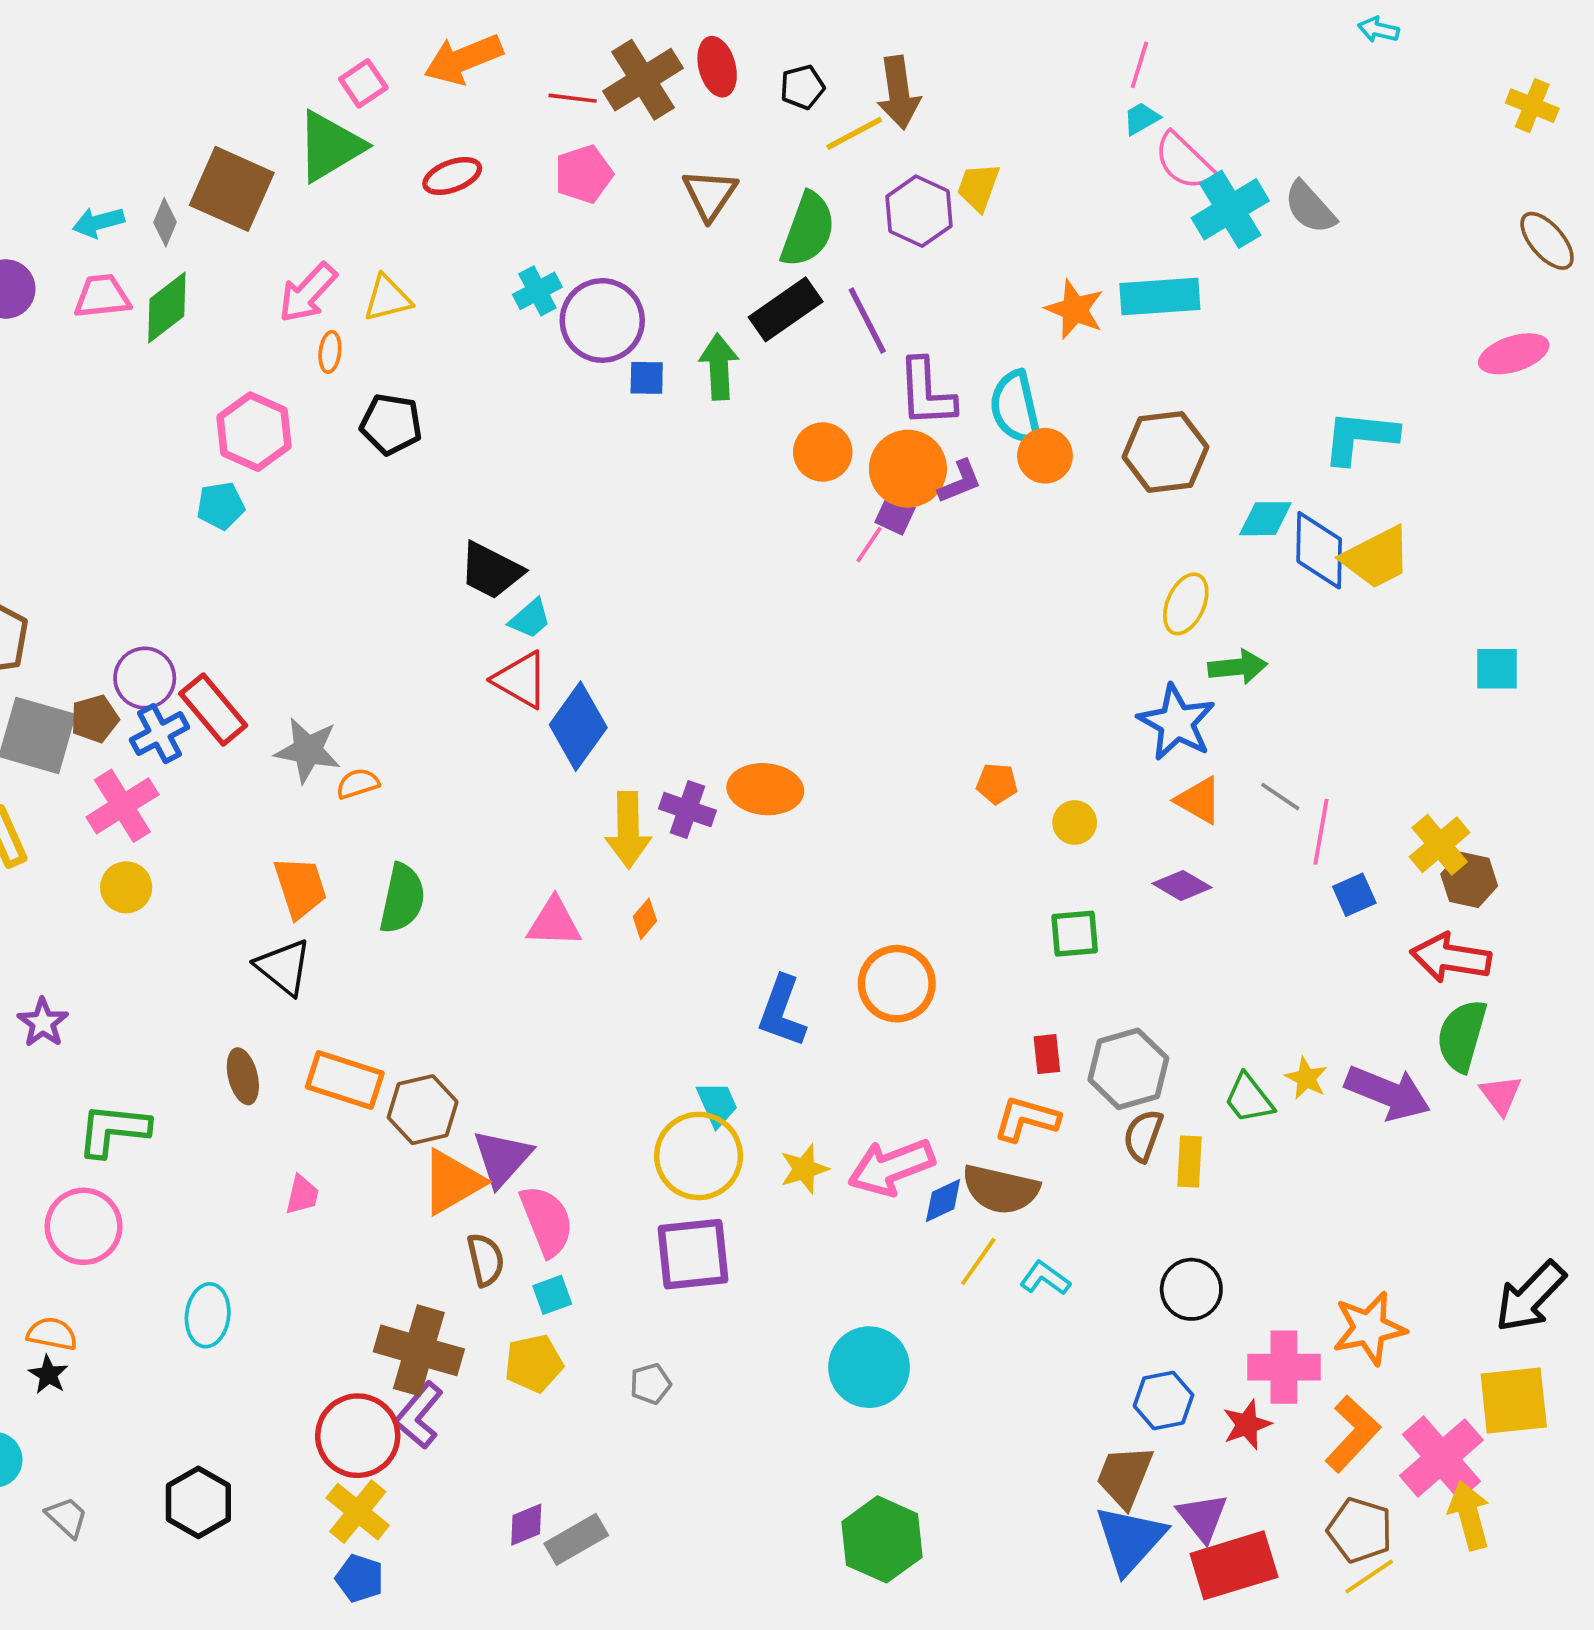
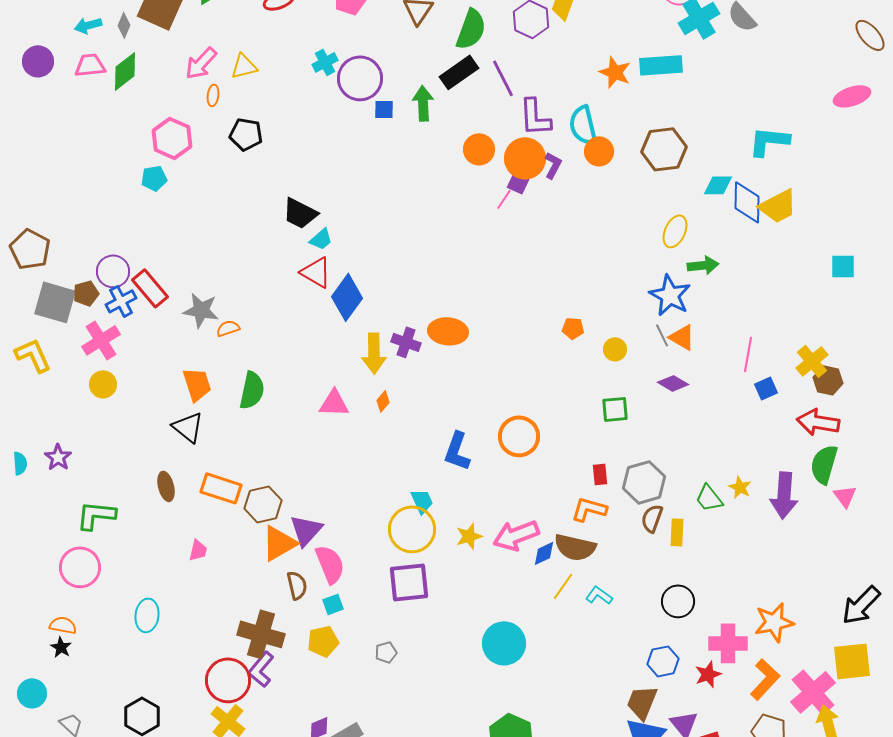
purple L-shape: (960, 482) -> (553, 165), turned -40
gray line: (1280, 797) -> (662, 335), moved, turned 30
purple arrow: (1388, 1093) -> (784, 495), turned 72

